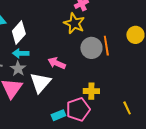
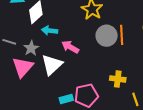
cyan arrow: (21, 53) -> (50, 31), moved
yellow cross: (91, 91) -> (118, 79), moved

